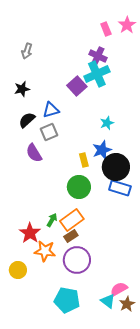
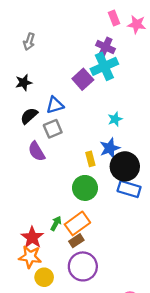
pink star: (127, 25) -> (137, 24), moved, turned -30
orange star: (45, 251) -> (30, 257), moved
yellow circle: (18, 270) -> (44, 277), moved

